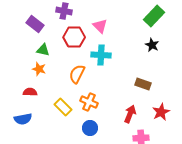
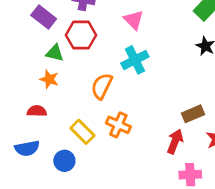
red hexagon: (74, 37) -> (81, 35), moved
cyan cross: (101, 55) -> (135, 60), turned -30
brown rectangle: (143, 84) -> (193, 114), moved, turned -42
blue circle: (90, 128) -> (64, 161), moved

